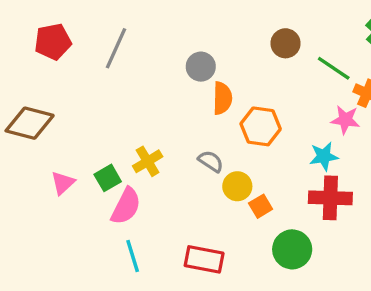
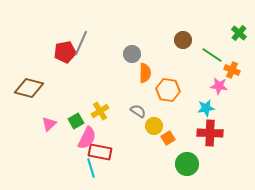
red pentagon: (53, 42) -> (65, 52), moved
red rectangle: (204, 259) -> (100, 152), moved

